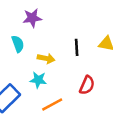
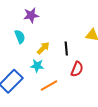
black line: (77, 47) -> (66, 48), moved
yellow arrow: (46, 58) -> (43, 48), turned -56

